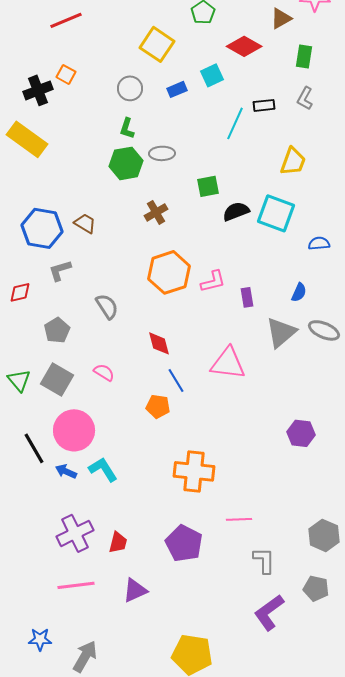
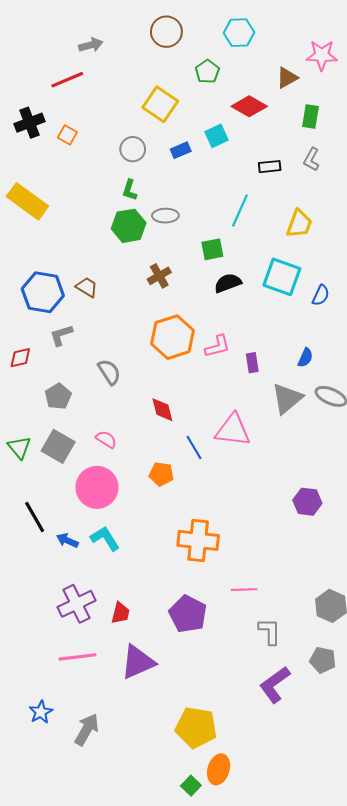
black cross: (38, 90) -> (30, 123), moved
cyan line: (235, 123) -> (240, 210), moved
black semicircle: (236, 211) -> (228, 283), moved
blue semicircle: (319, 243) -> (321, 295), moved, turned 120
blue line: (176, 380) -> (194, 448), moved
pink circle: (74, 430) -> (97, 487), moved
purple triangle: (135, 590) -> (138, 662), size x1.4
blue star: (40, 639) -> (41, 712), turned -30

